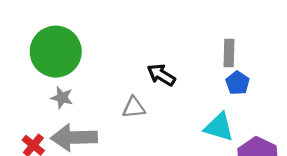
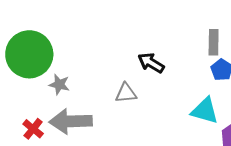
green circle: (56, 52) -> (29, 54), moved

